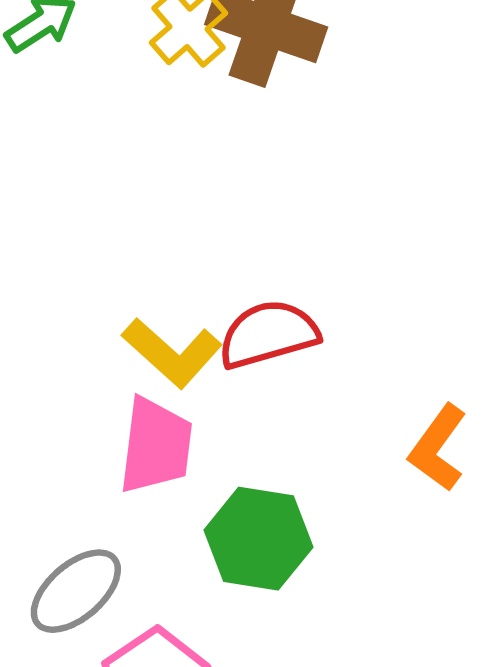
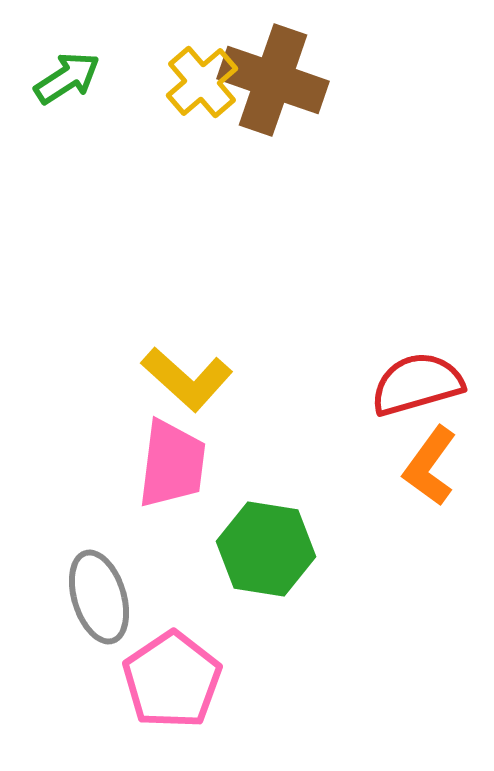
red semicircle: (268, 334) -> (417, 384), moved
gray ellipse: (76, 591) -> (99, 597), turned -66

